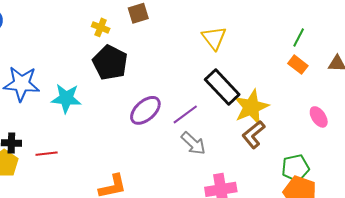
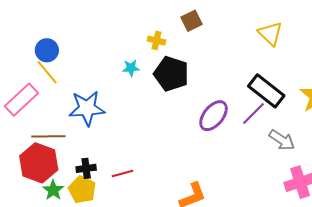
black rectangle: (222, 87) -> (266, 91), moved
cyan star: (66, 98) -> (131, 68), moved, size x0.6
gray arrow: (193, 143) -> (282, 140), moved

